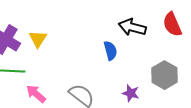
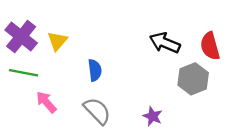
blue semicircle: (110, 51) -> (95, 70), moved
gray hexagon: (164, 75) -> (193, 79), moved

